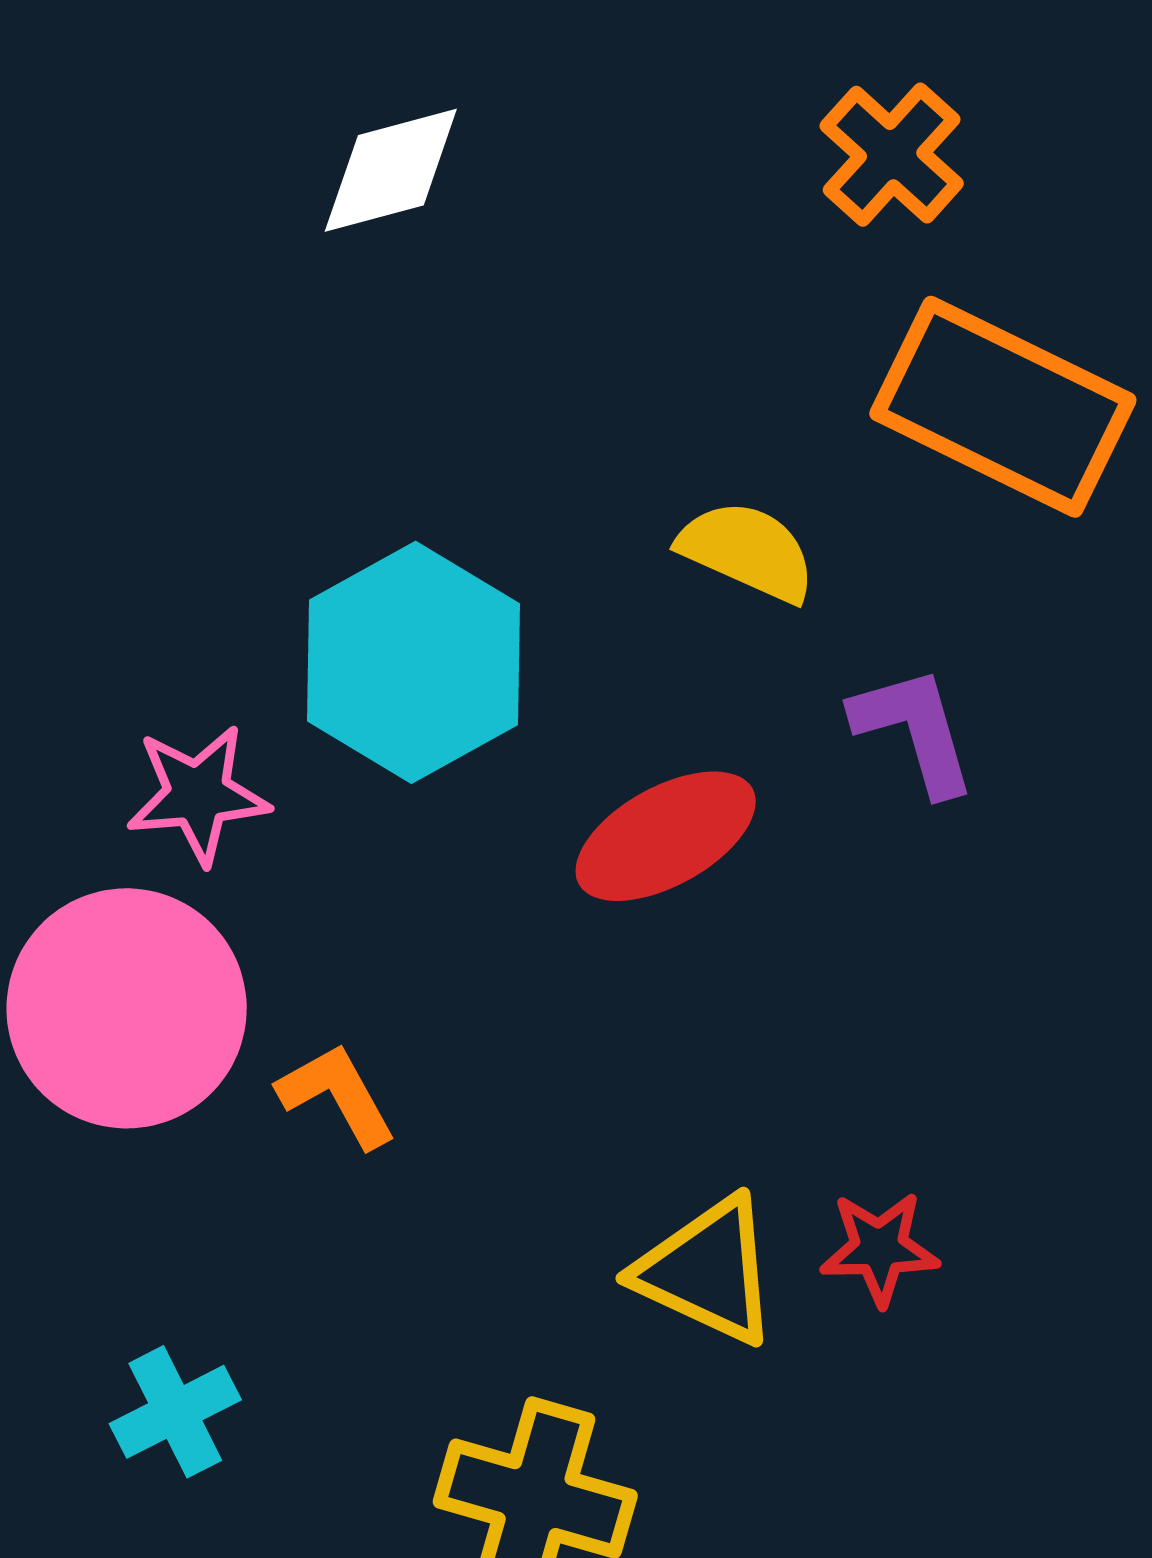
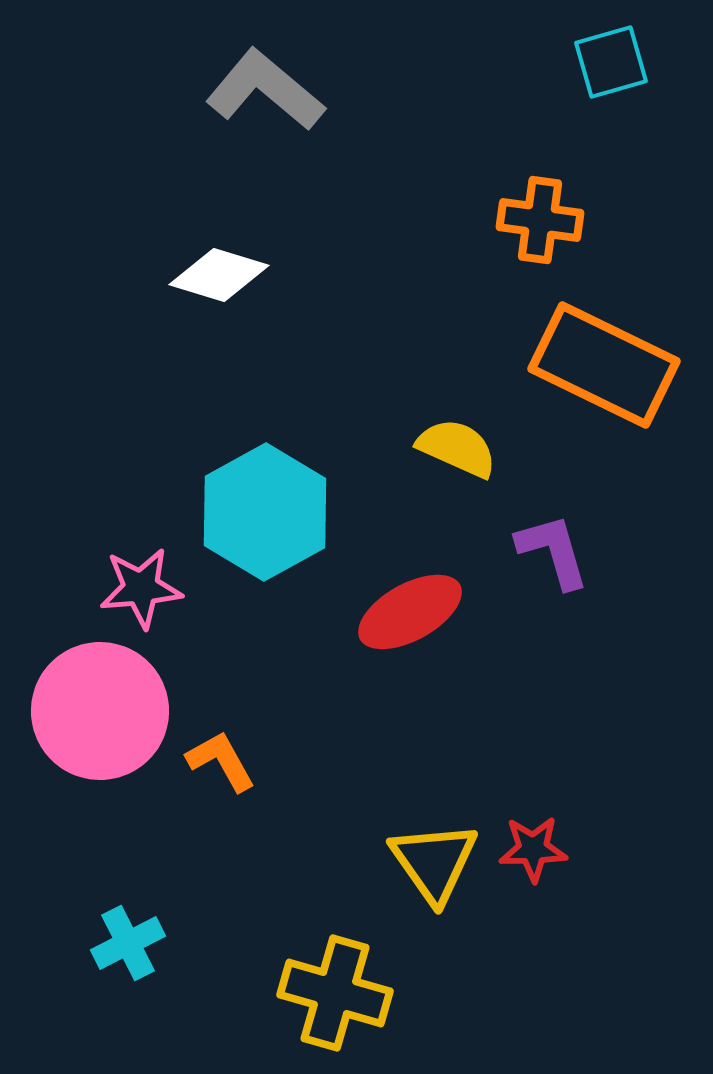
orange cross: (892, 155) -> (540, 220), turned -34
white diamond: (391, 170) -> (219, 275), moved, turned 32
yellow triangle: (707, 1271) -> (434, 862), turned 30

